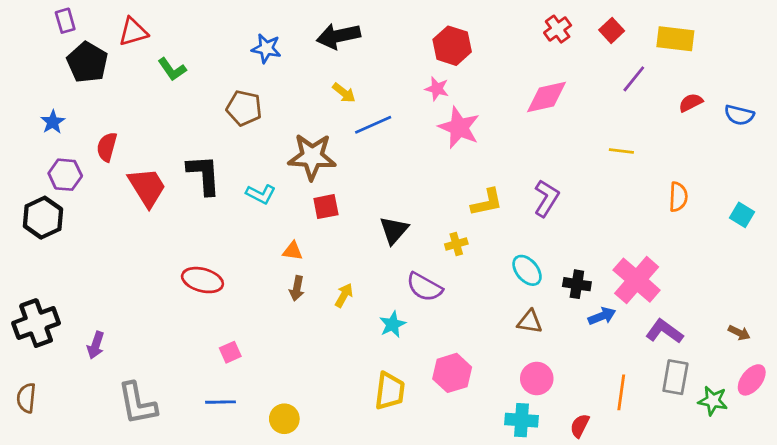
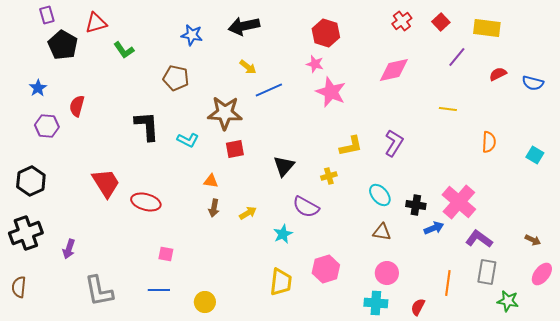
red trapezoid: (147, 187) -> (106, 183), moved
black hexagon: (43, 218) -> (31, 181), moved
yellow arrow: (344, 295) -> (248, 213), turned 30
pink square: (230, 352) -> (166, 254), turned 35
green star: (713, 401) -> (508, 301), moved

